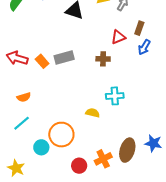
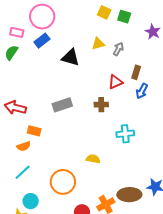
orange rectangle: (42, 61) -> (34, 131), moved, turned -32
cyan cross: (115, 96) -> (125, 134), moved
cyan circle: (41, 147) -> (31, 201), moved
brown ellipse: (127, 150) -> (129, 195), turned 75

